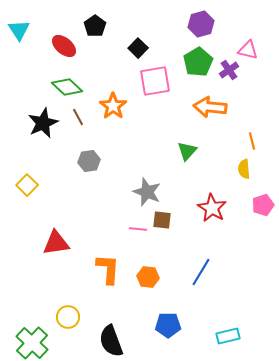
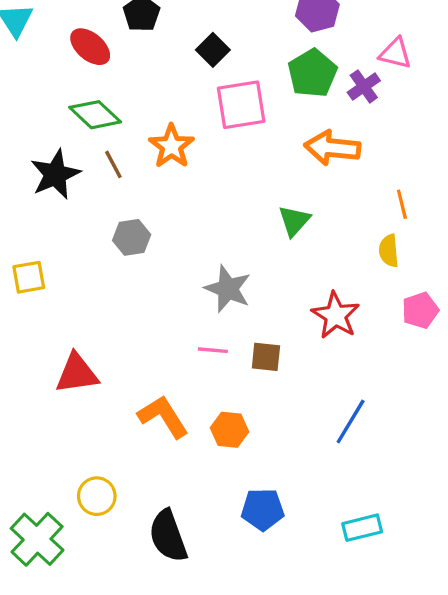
yellow square: (27, 185) -> (29, 277), turned 35
brown square: (162, 220) -> (266, 357), moved
orange L-shape: (108, 269) -> (163, 417), turned -36
blue line: (201, 272) -> (351, 422), moved

